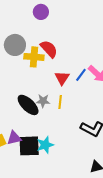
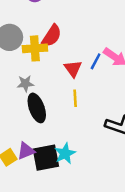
red semicircle: (49, 49) -> (52, 36), turned 84
gray star: (43, 101) -> (25, 84), moved
black ellipse: (28, 105) -> (37, 108), turned 35

